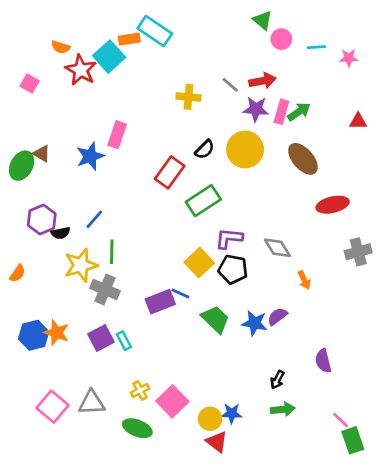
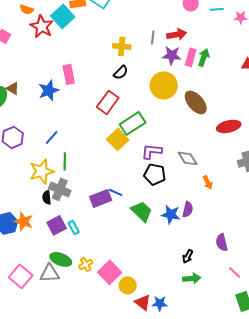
gray line: (230, 85) -> (153, 37), turned 56
green arrow: (299, 112) -> (204, 57), turned -36
pink rectangle: (117, 135) -> (69, 74), turned -30
black semicircle: (205, 149) -> (121, 72), moved
brown ellipse: (303, 159) -> (196, 102), moved
black semicircle: (61, 233) -> (47, 197), moved, turned 96
yellow square: (199, 263) -> (118, 139), moved
purple semicircle: (277, 316) -> (188, 209), turned 140
blue star: (232, 413) -> (160, 303), moved
yellow circle: (210, 419) -> (128, 285), moved
pink line: (341, 420) -> (235, 272), moved
green ellipse: (137, 428) -> (61, 259), moved

